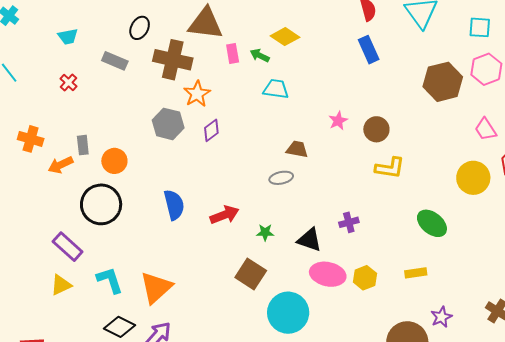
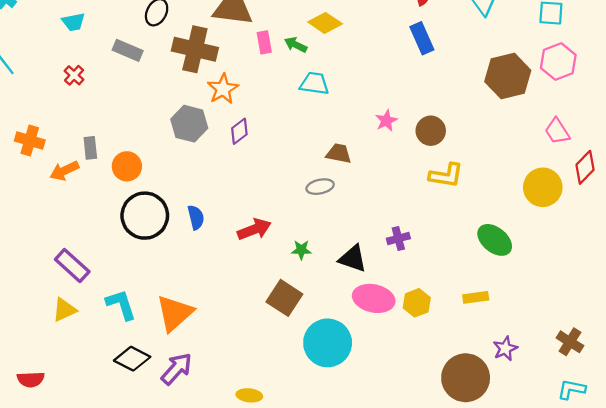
black circle: (101, 204) -> (145, 216), moved
blue semicircle: (174, 205) -> (196, 217), size x0.7

